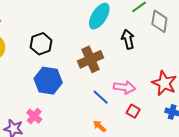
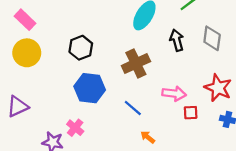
gray diamond: (159, 21) -> (212, 38), moved
blue line: (101, 97) -> (133, 108), moved
red square: (133, 111) -> (191, 113), moved, turned -32

